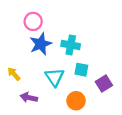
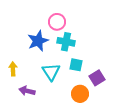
pink circle: (33, 21) -> (57, 22), moved
yellow arrow: (14, 74) -> (13, 69), turned 40
orange circle: (76, 101) -> (80, 94), moved

